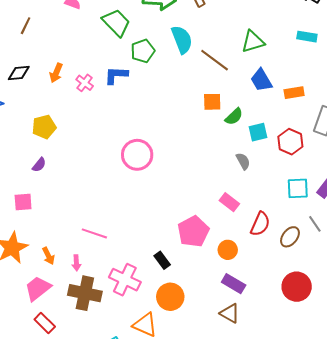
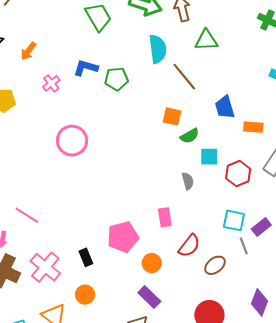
green triangle: (253, 42) -> (206, 40), moved
green pentagon: (143, 51) -> (116, 79), moved
pink cross: (85, 83) -> (51, 83), moved
pink circle: (137, 155) -> (72, 141), moved
pink rectangle: (229, 202) -> (165, 217), turned 30
gray line: (315, 224) -> (244, 246), moved
orange circle: (170, 297) -> (85, 295), size x0.7

